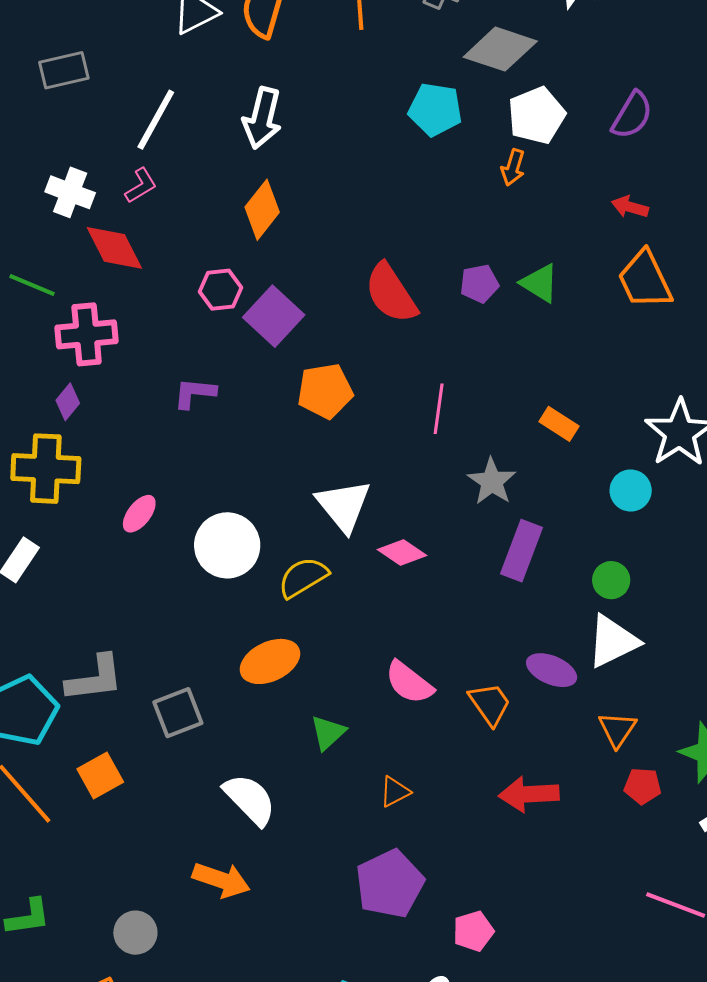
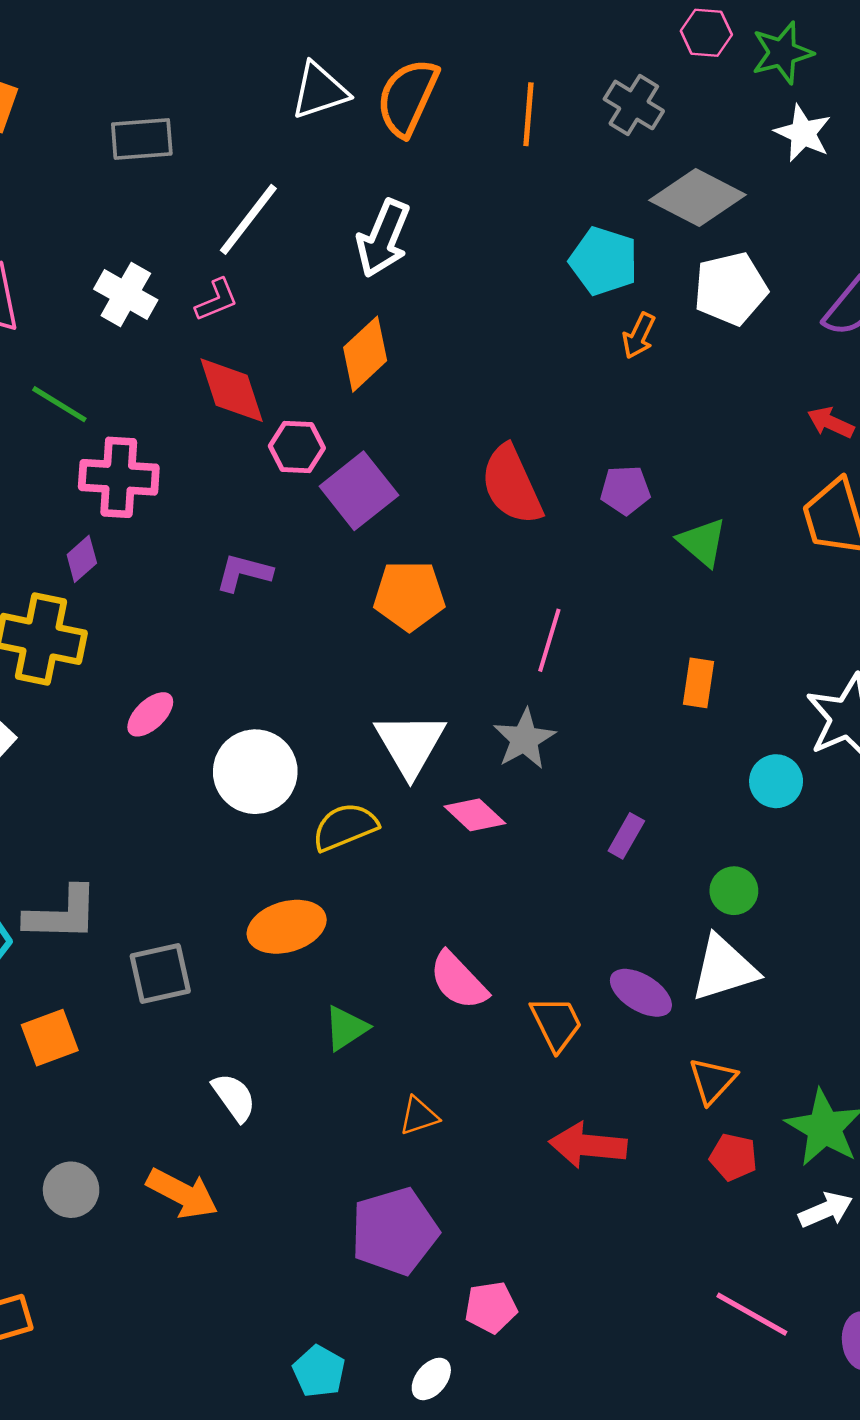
orange arrow: (513, 167) -> (639, 336), moved
red diamond: (114, 248) -> (232, 390), moved
green triangle: (540, 283) -> (702, 542), moved
orange rectangle: (559, 424) -> (699, 683), turned 57
gray star: (492, 481) -> (524, 739), moved
purple rectangle: (521, 551) -> (626, 836), size x0.6
white semicircle: (250, 799) -> (234, 1097), size x0.7
gray circle: (135, 933) -> (71, 1190), moved

